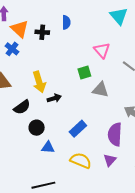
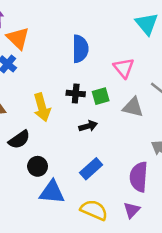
blue semicircle: (66, 22) -> (80, 49), moved, size x1.5
black cross: (42, 32) -> (76, 93), moved
gray triangle: (100, 90) -> (133, 107), moved
black arrow: (54, 98) -> (88, 126), moved
blue triangle: (48, 147) -> (52, 192), size x1.5

